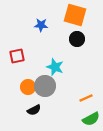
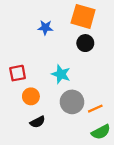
red square: (17, 56) -> (18, 73), moved
gray circle: (45, 86) -> (72, 102), moved

